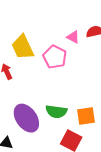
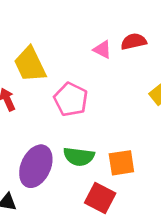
pink pentagon: (55, 57) -> (71, 99), moved
purple ellipse: (26, 118) -> (36, 166), turned 60

